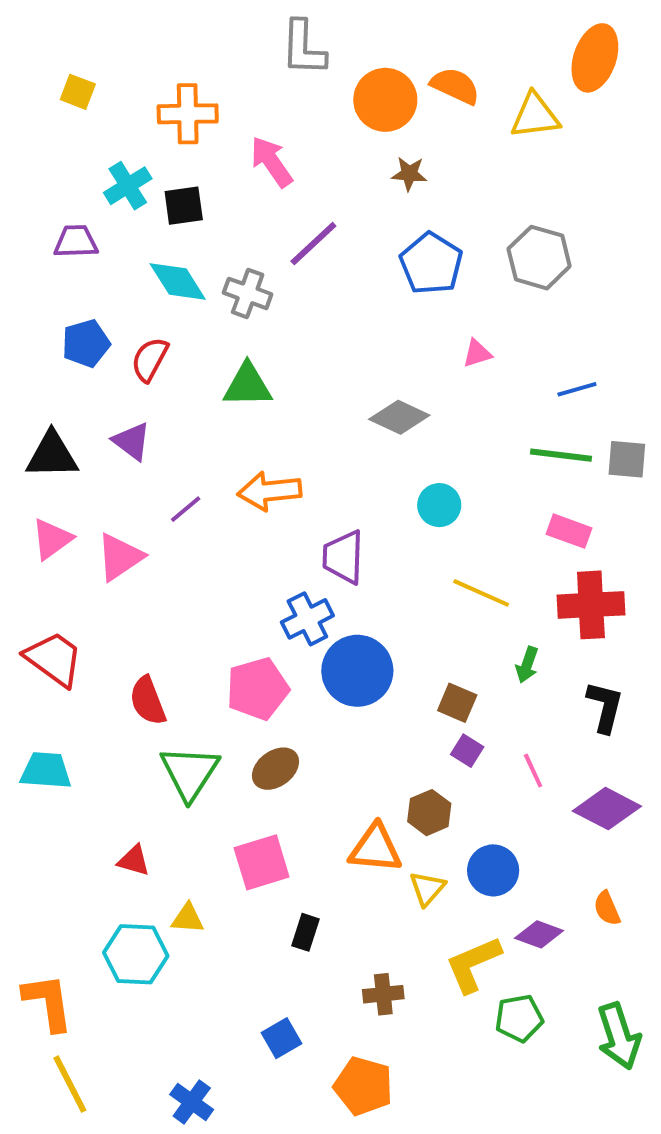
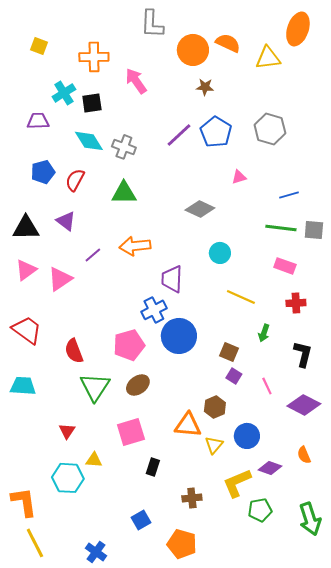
purple line: (313, 244) -> (179, 135), moved
red cross: (591, 605) -> (296, 303), size x0.6
red triangle: (134, 860) -> (67, 431), turned 48

